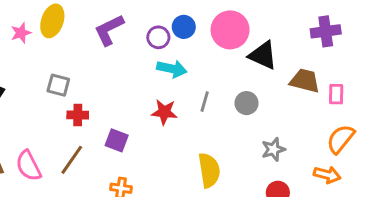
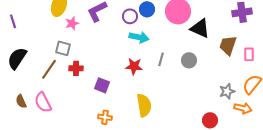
pink star: (21, 33) -> (72, 23), moved
brown trapezoid: (305, 81) -> (228, 45), turned -85
gray star: (273, 149) -> (227, 91), moved
brown line: (72, 160) -> (49, 69), moved
yellow semicircle: (209, 170) -> (144, 105), moved

